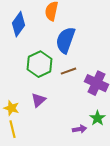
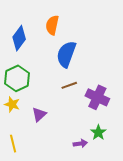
green hexagon: (39, 64) -> (17, 78), moved
yellow star: (11, 108) -> (12, 104), moved

